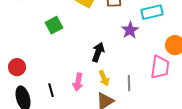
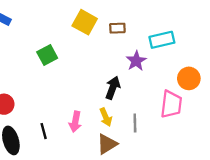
black arrow: (98, 52) -> (113, 88), moved

